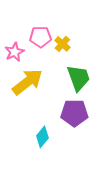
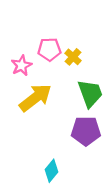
cyan diamond: (42, 137) -> (52, 171), moved

